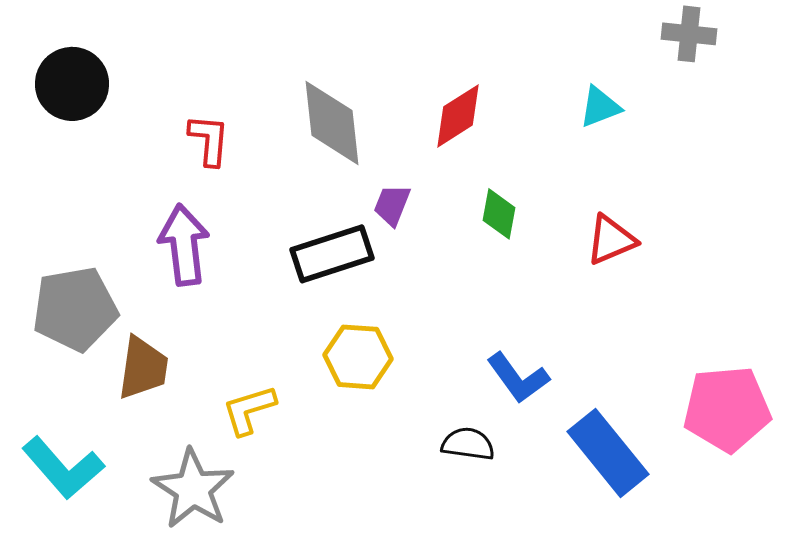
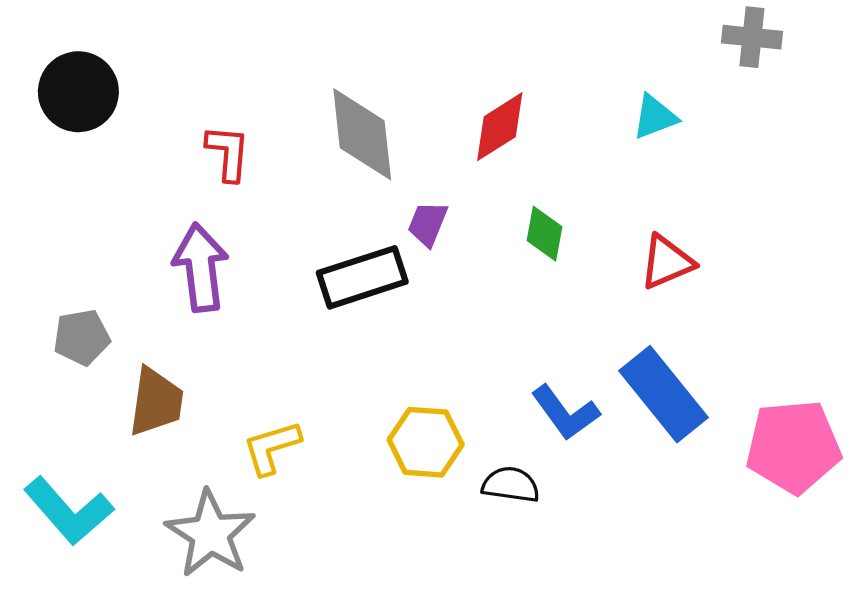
gray pentagon: (75, 309) -> (82, 337), size x0.6
yellow hexagon: (358, 357) -> (426, 442), moved
blue rectangle: (608, 453) -> (664, 394), moved

